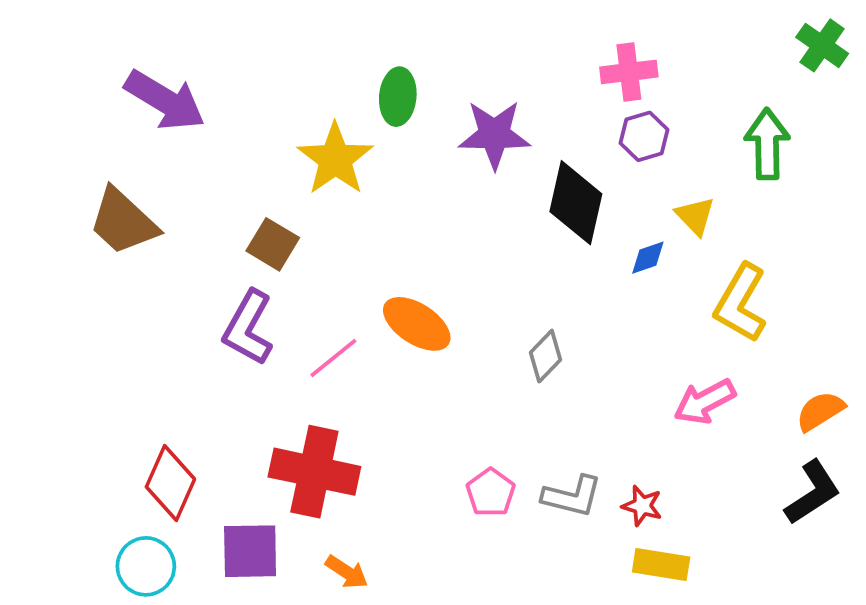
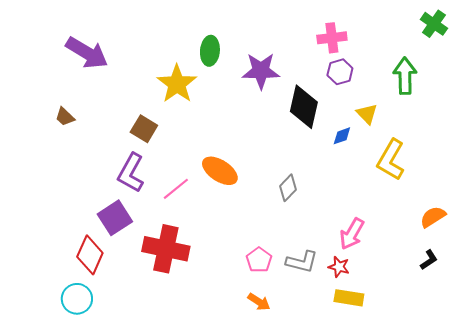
brown trapezoid: (123, 222) -> (65, 117), size x0.5
pink arrow: (705, 402) -> (352, 234), moved, turned -32
black L-shape: (813, 492) -> (429, 260), size x0.6
purple square: (250, 551) -> (115, 218), moved, turned -32
orange arrow: (347, 572) -> (259, 302), moved

